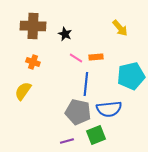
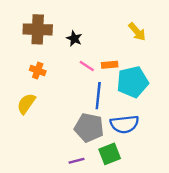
cyan pentagon: (131, 76) -> (132, 82), moved

